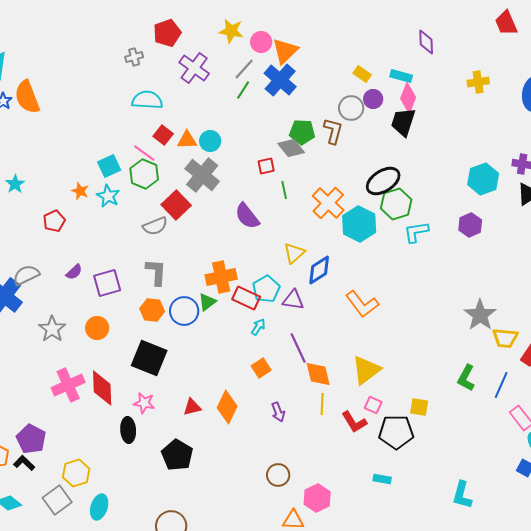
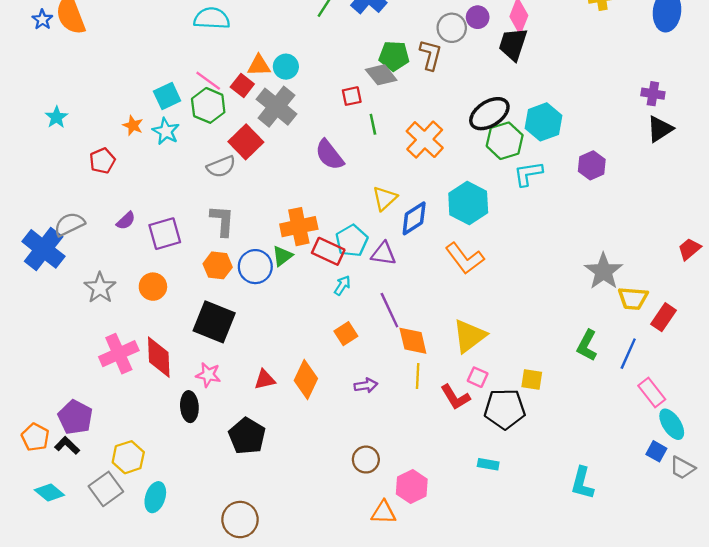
red square: (163, 135) -> (242, 85), moved
cyan hexagon: (483, 179) -> (544, 122), moved
cyan hexagon: (359, 224) -> (468, 203), moved
purple arrow: (278, 412) -> (366, 385), turned -78

